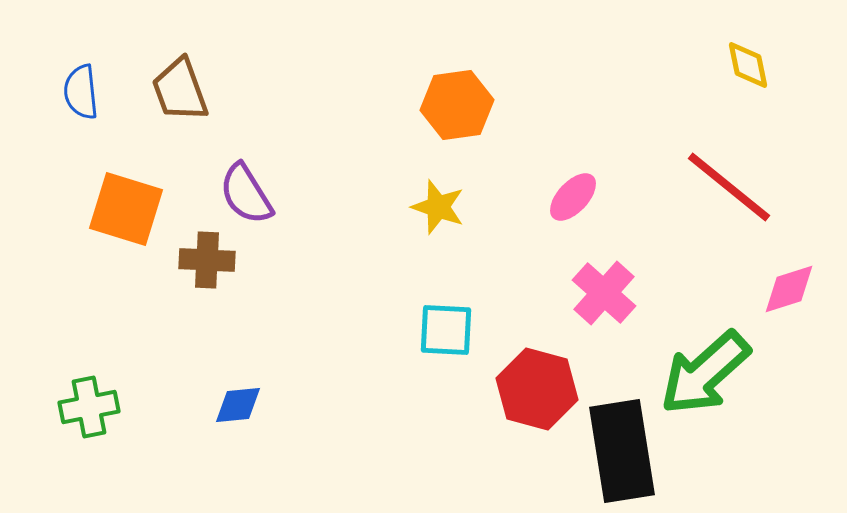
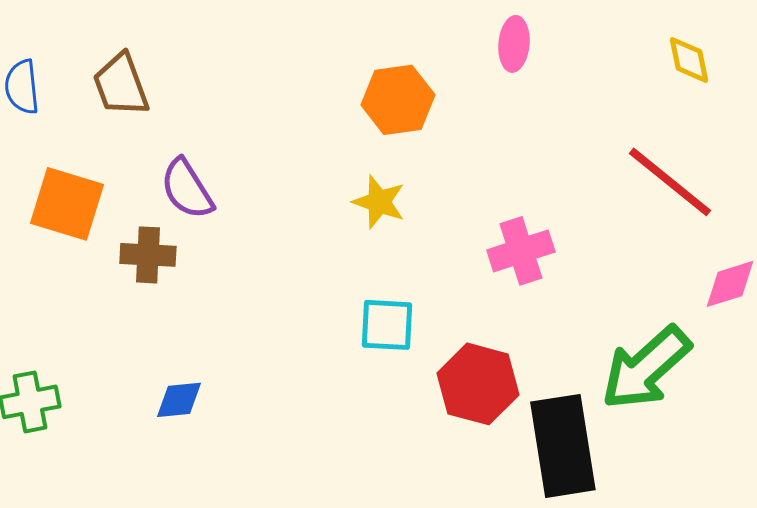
pink ellipse: (573, 197) -> (514, 44), moved, turned -38
pink cross: (604, 293) -> (521, 251), moved, turned 30

